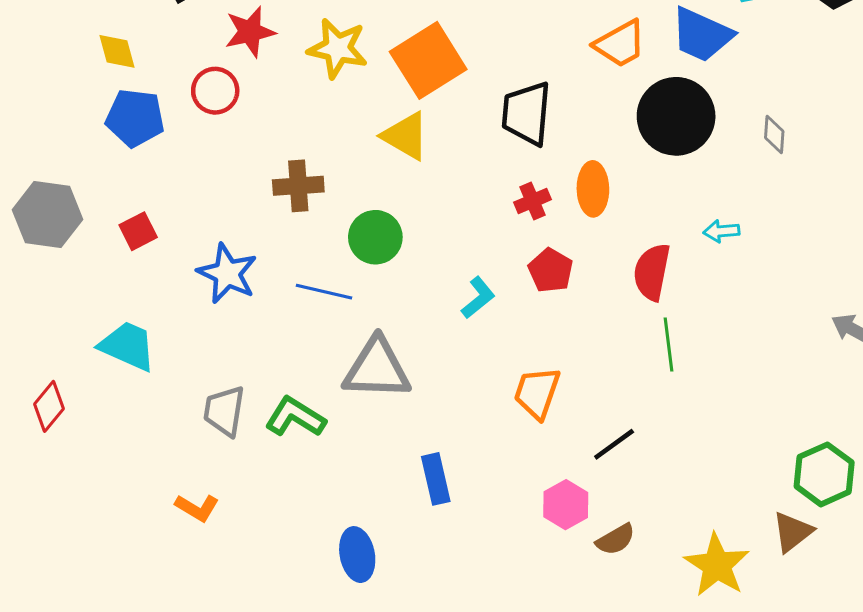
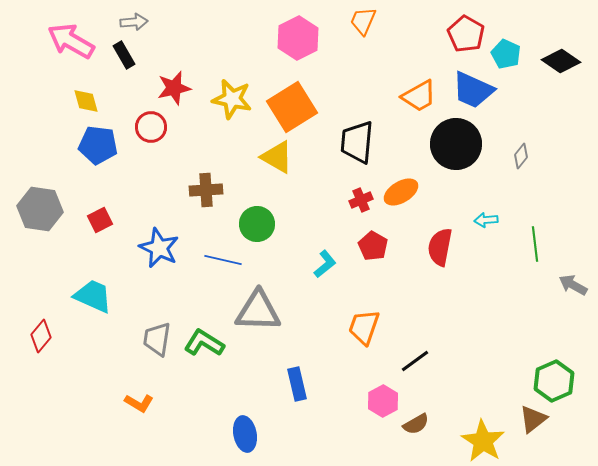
gray diamond: (774, 134) -> (521, 156), turned 35
orange ellipse: (593, 189) -> (401, 192), turned 60
green line: (668, 345) -> (535, 244), moved

